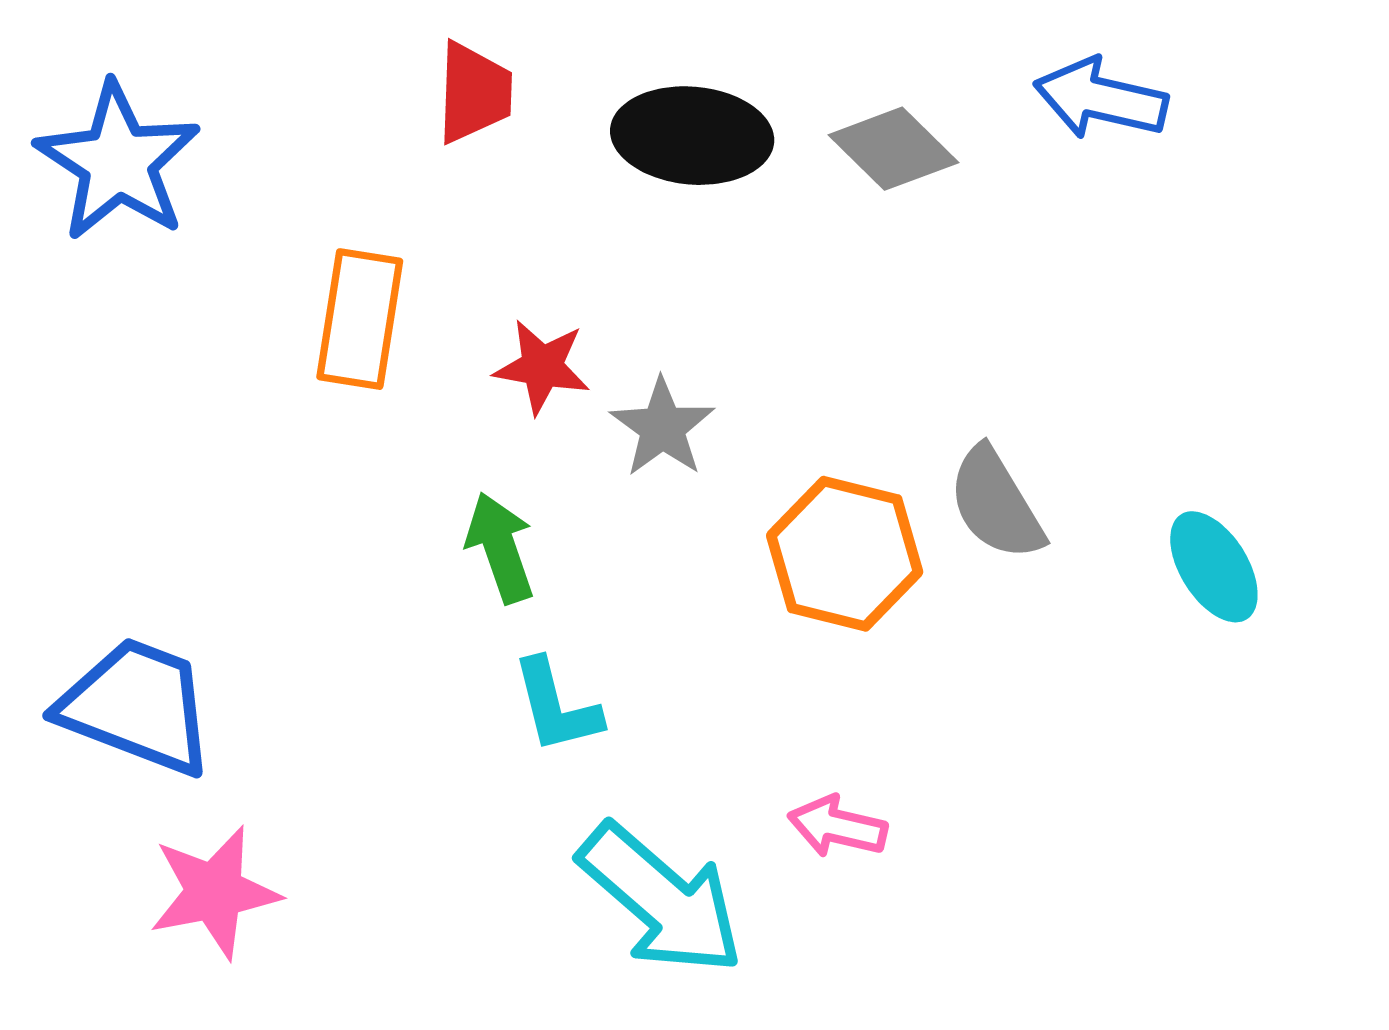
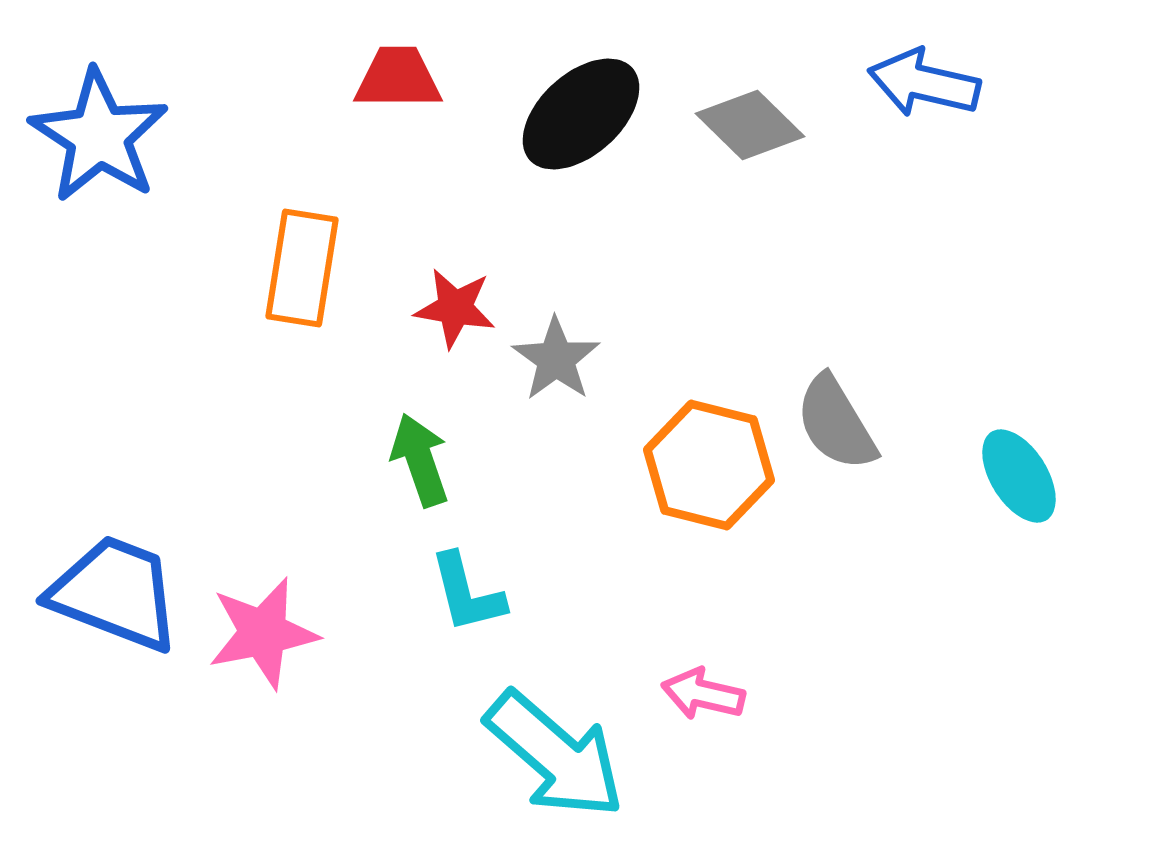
red trapezoid: (474, 93) -> (398, 78), turned -92
black ellipse: (692, 136) -> (581, 114), turned -47
pink star: (214, 892) -> (263, 633), moved

